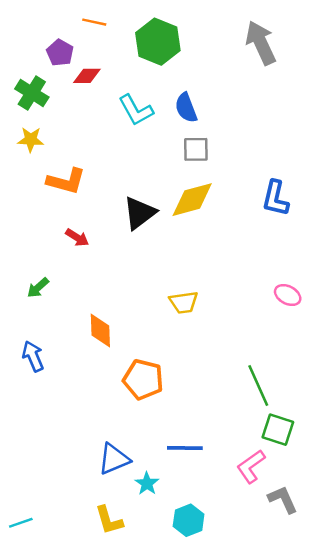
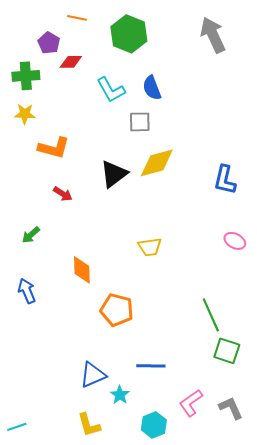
green cross: (32, 93) -> (26, 76), turned -36
gray square: (196, 149) -> (140, 122), moved
blue L-shape: (275, 198) -> (225, 180), moved
pink L-shape: (251, 466) -> (191, 403), moved

